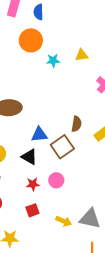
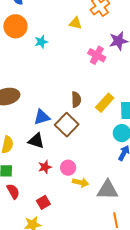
yellow triangle: (82, 55) -> (75, 23), moved, turned 32
pink circle: (56, 180) -> (68, 168), moved
red square: (32, 210) -> (43, 202), moved
yellow arrow: (64, 221) -> (81, 182), moved

